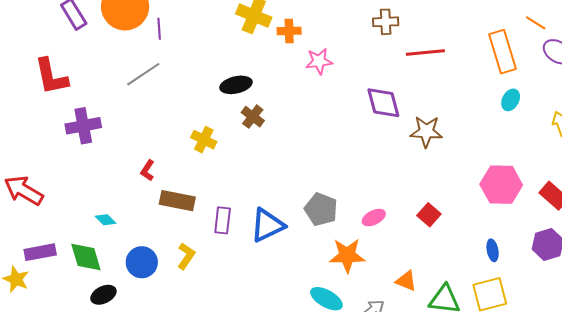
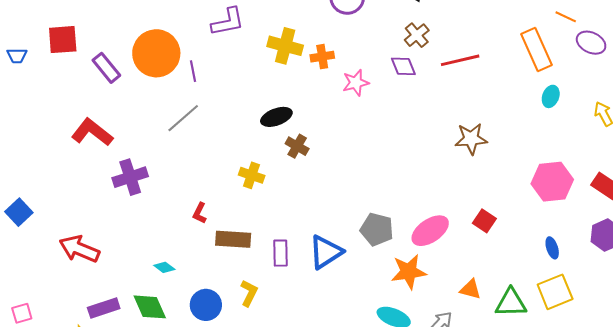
brown cross: (386, 22) -> (417, 35), turned -30
red L-shape: (51, 76) -> (92, 132), turned 147
purple diamond: (383, 103) -> (403, 66), moved, size x0.7
pink ellipse: (374, 218) -> (430, 231), size x1.6

